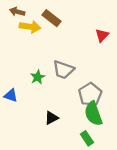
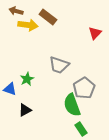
green star: (38, 77) -> (27, 79), moved
green semicircle: (93, 114) -> (72, 105), moved
black triangle: (52, 118) -> (25, 110), moved

